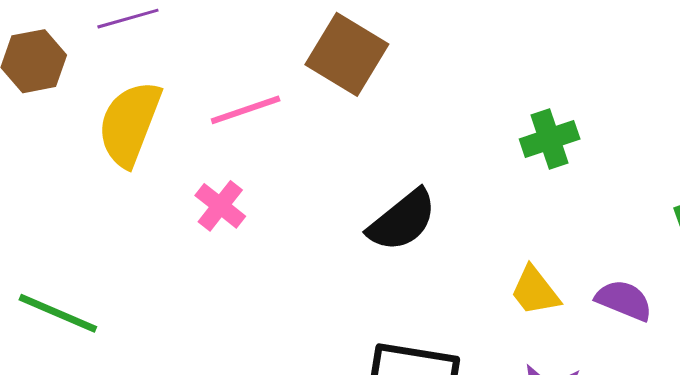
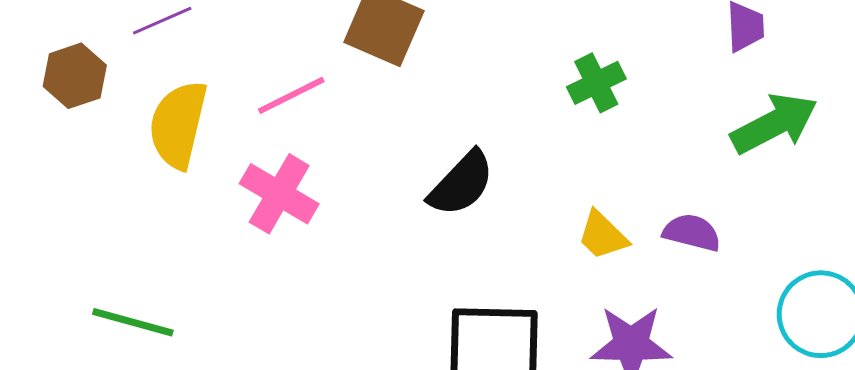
pink cross: (220, 206) -> (279, 194), size x1.5

